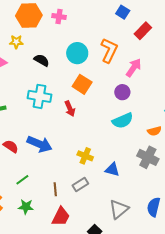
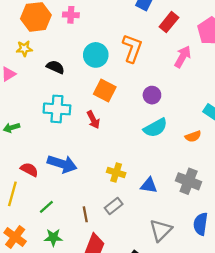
pink arrow: (134, 68) -> (183, 57), moved
gray cross: (148, 157) -> (189, 181), moved

